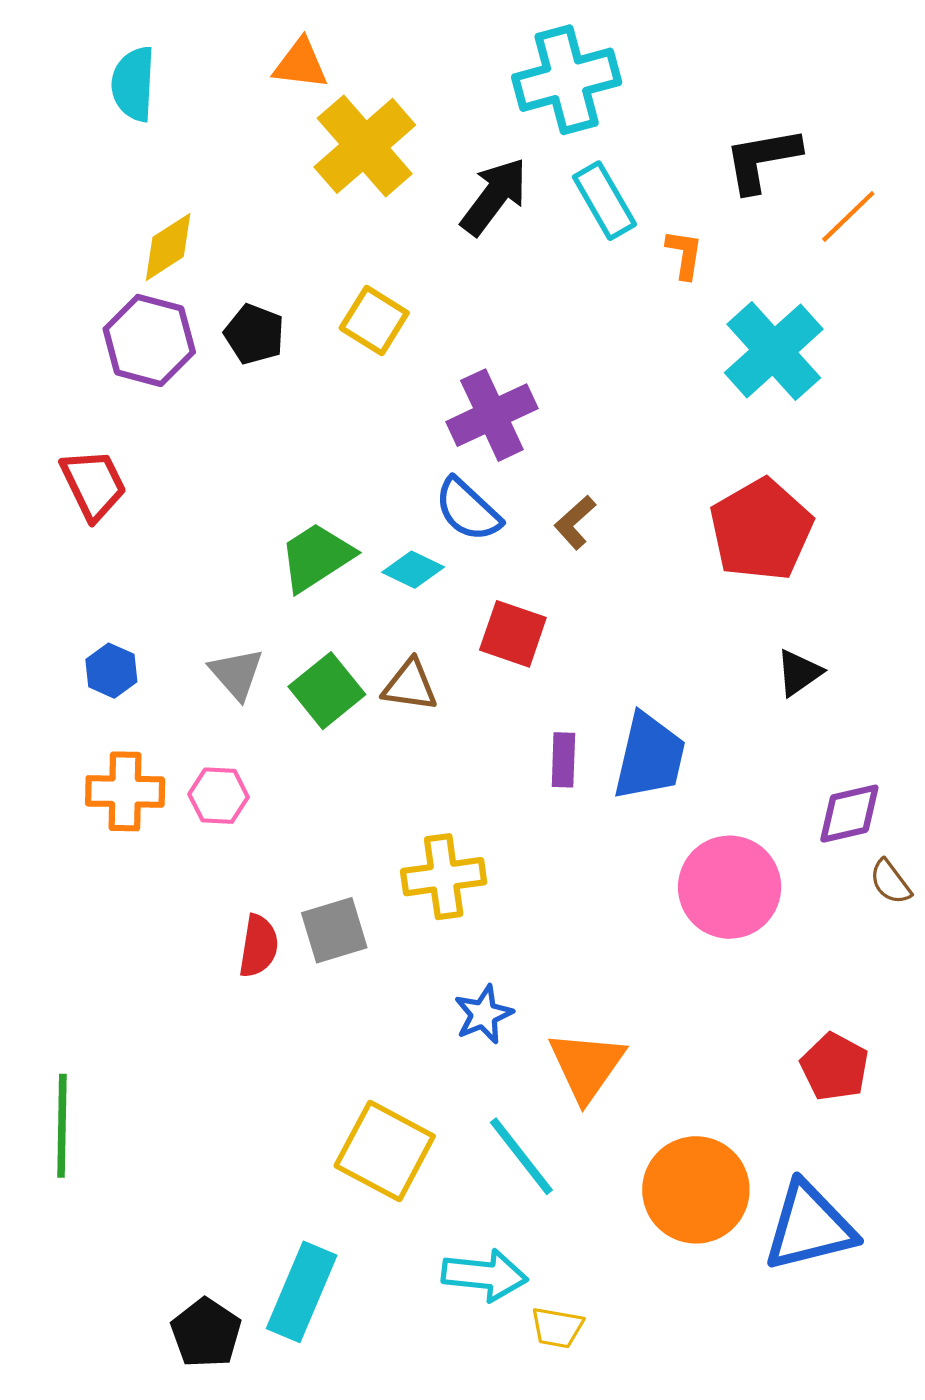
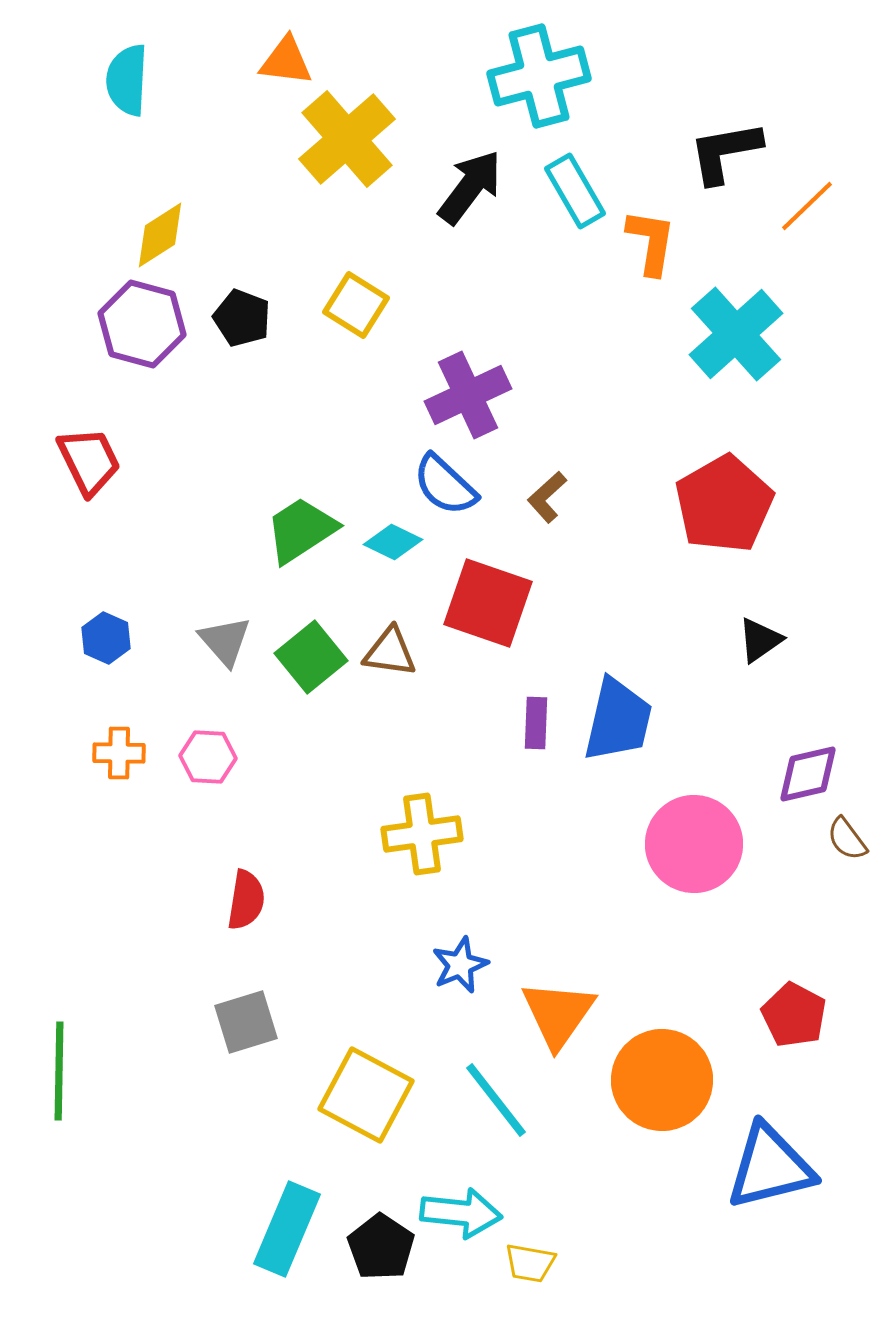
orange L-shape: (684, 254) -> (651, 242), size x1.4
red square: (513, 634) -> (488, 603), size x1.4
orange cross: (125, 791) -> (119, 753), size x0.7
gray square: (334, 930) -> (246, 1022), moved
orange circle: (696, 1190) -> (662, 1080), moved
black pentagon: (206, 1333) -> (381, 1247), moved

